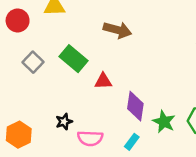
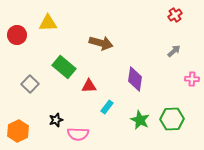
gray square: (33, 62) -> (30, 84), moved
purple diamond: (135, 106) -> (135, 79), moved
cyan rectangle: (132, 142) -> (107, 107), moved

